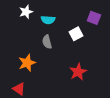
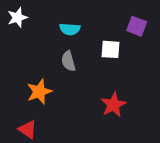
white star: (26, 12) -> (17, 17), moved
white square: (76, 34) -> (111, 49), turned 32

